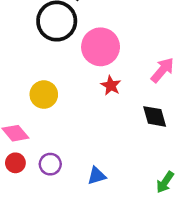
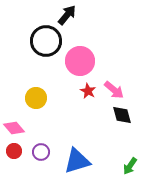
pink arrow: (162, 70) -> (114, 90), moved, turned 90
blue triangle: (97, 176) -> (77, 161), size x1.8

